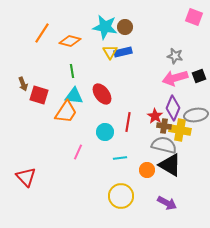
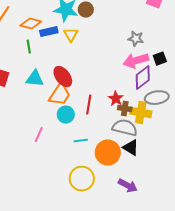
blue rectangle: (123, 52) -> (49, 32), moved
green line: (72, 71) -> (29, 47), moved
purple diamond: (173, 108) -> (143, 78), moved, turned 30
orange trapezoid: (66, 112) -> (60, 95), moved
black triangle: (170, 165) -> (131, 148), size x0.7
orange circle: (147, 170) -> (108, 153), size x1.6

